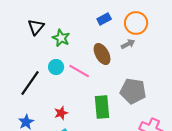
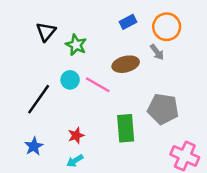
gray arrow: (128, 44) -> (157, 52), turned 80
brown ellipse: (102, 54) -> (126, 64), turned -75

